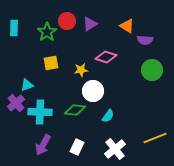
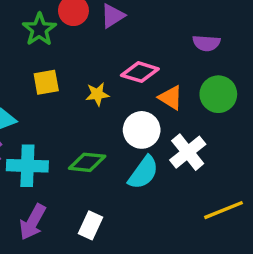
orange triangle: (127, 26) -> (171, 98), moved
white circle: (93, 91) -> (142, 130), moved
cyan semicircle: (108, 116) -> (143, 173), size x1.5
white cross: (115, 149) -> (188, 152), moved

